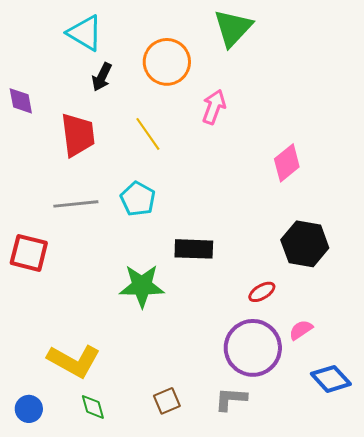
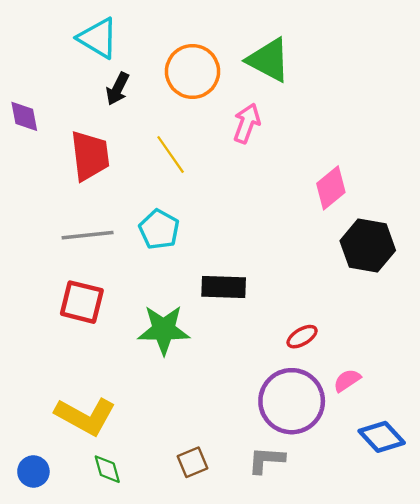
green triangle: (233, 28) -> (269, 60), moved, turned -45
black hexagon: (305, 244) -> (368, 246), moved
red square: (29, 253) -> (82, 302), moved

